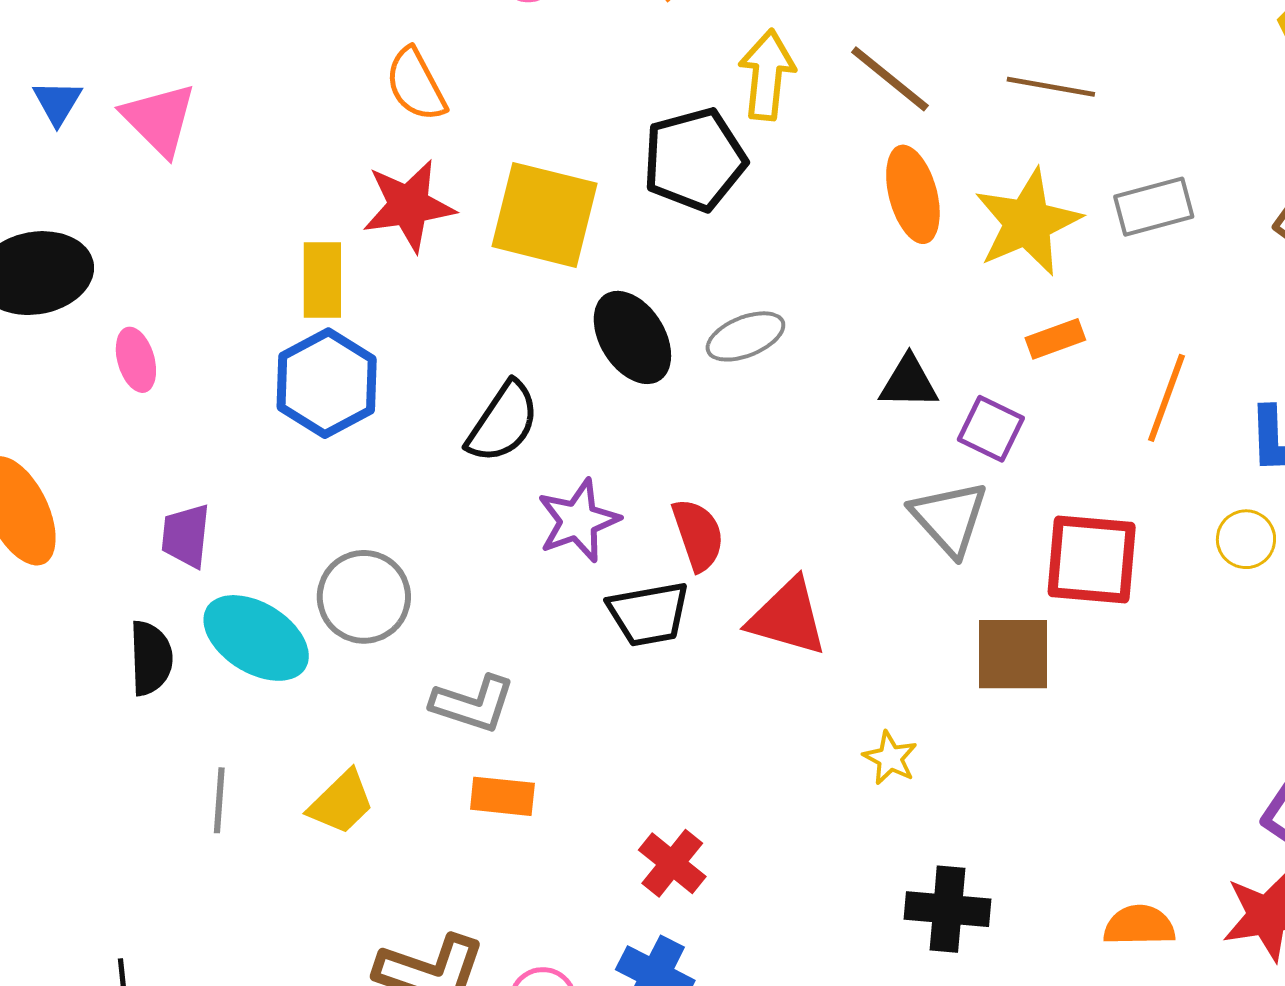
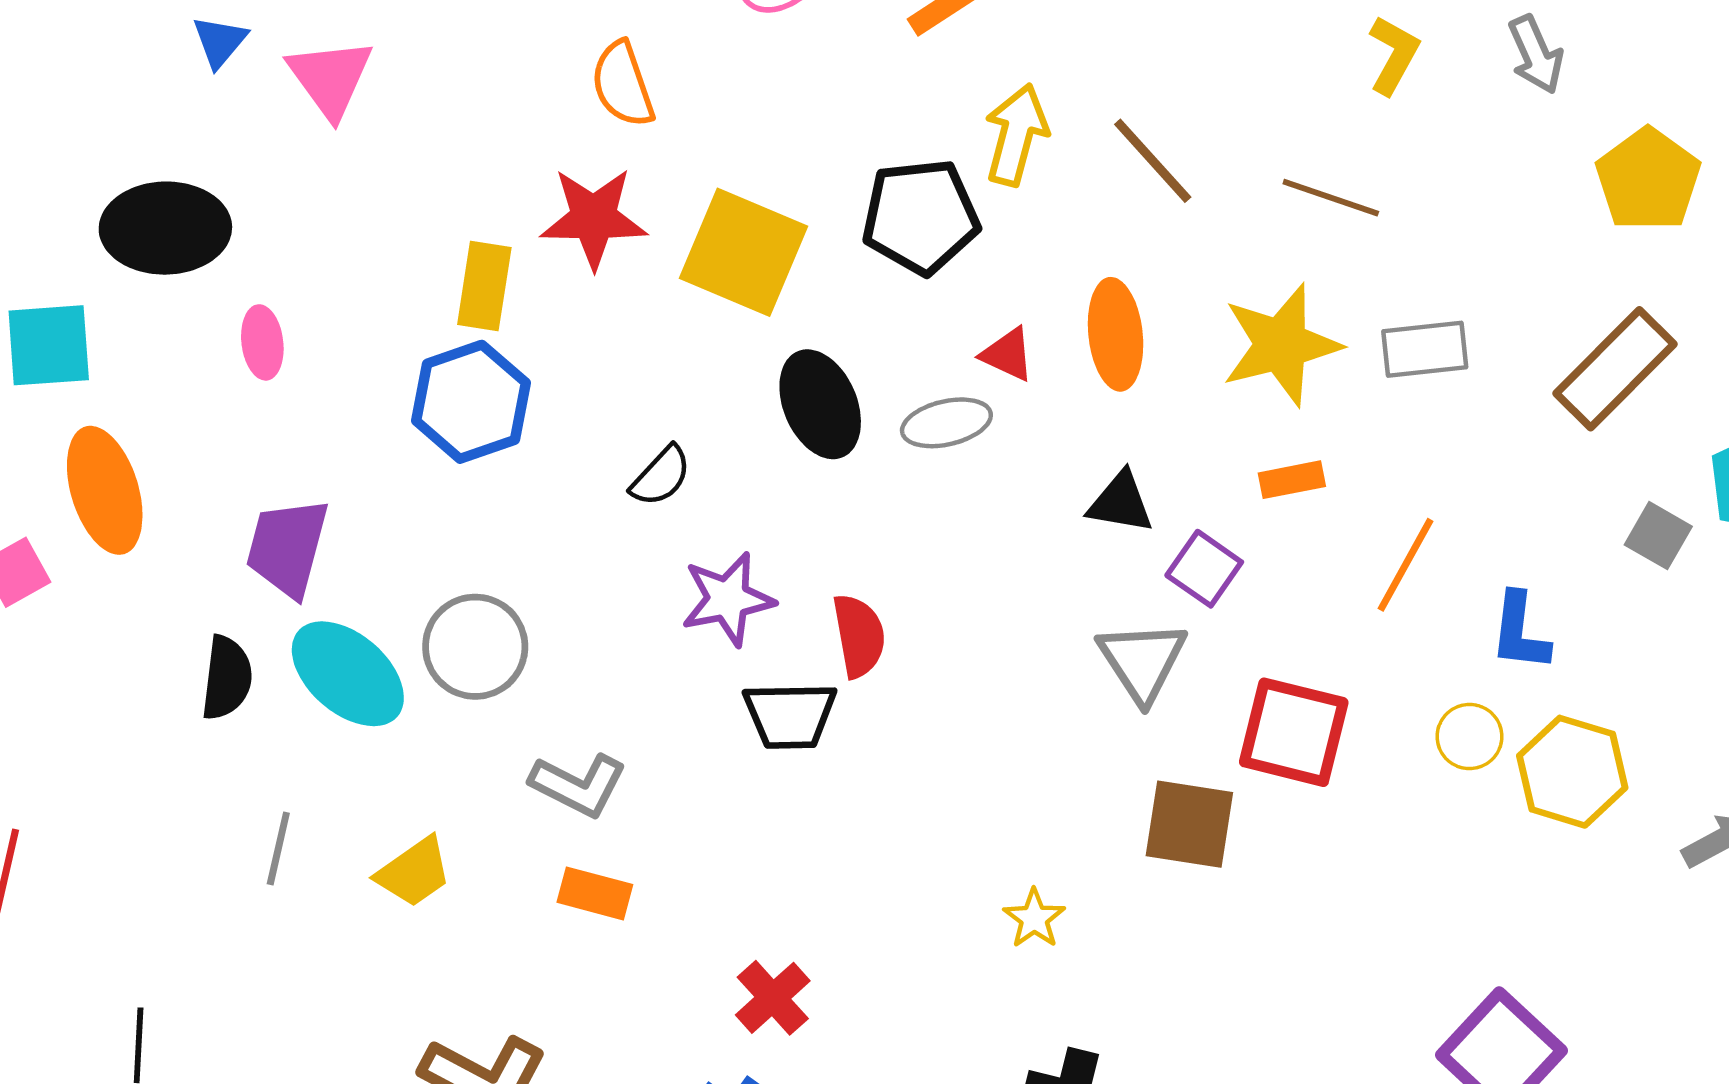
orange ellipse: (913, 194) -> (1116, 334), moved
black semicircle: (503, 422) -> (661, 476), size x0.7
purple trapezoid: (186, 536) -> (287, 547), size x1.4
red triangle: (788, 617) -> (1008, 354), moved, size x0.6

